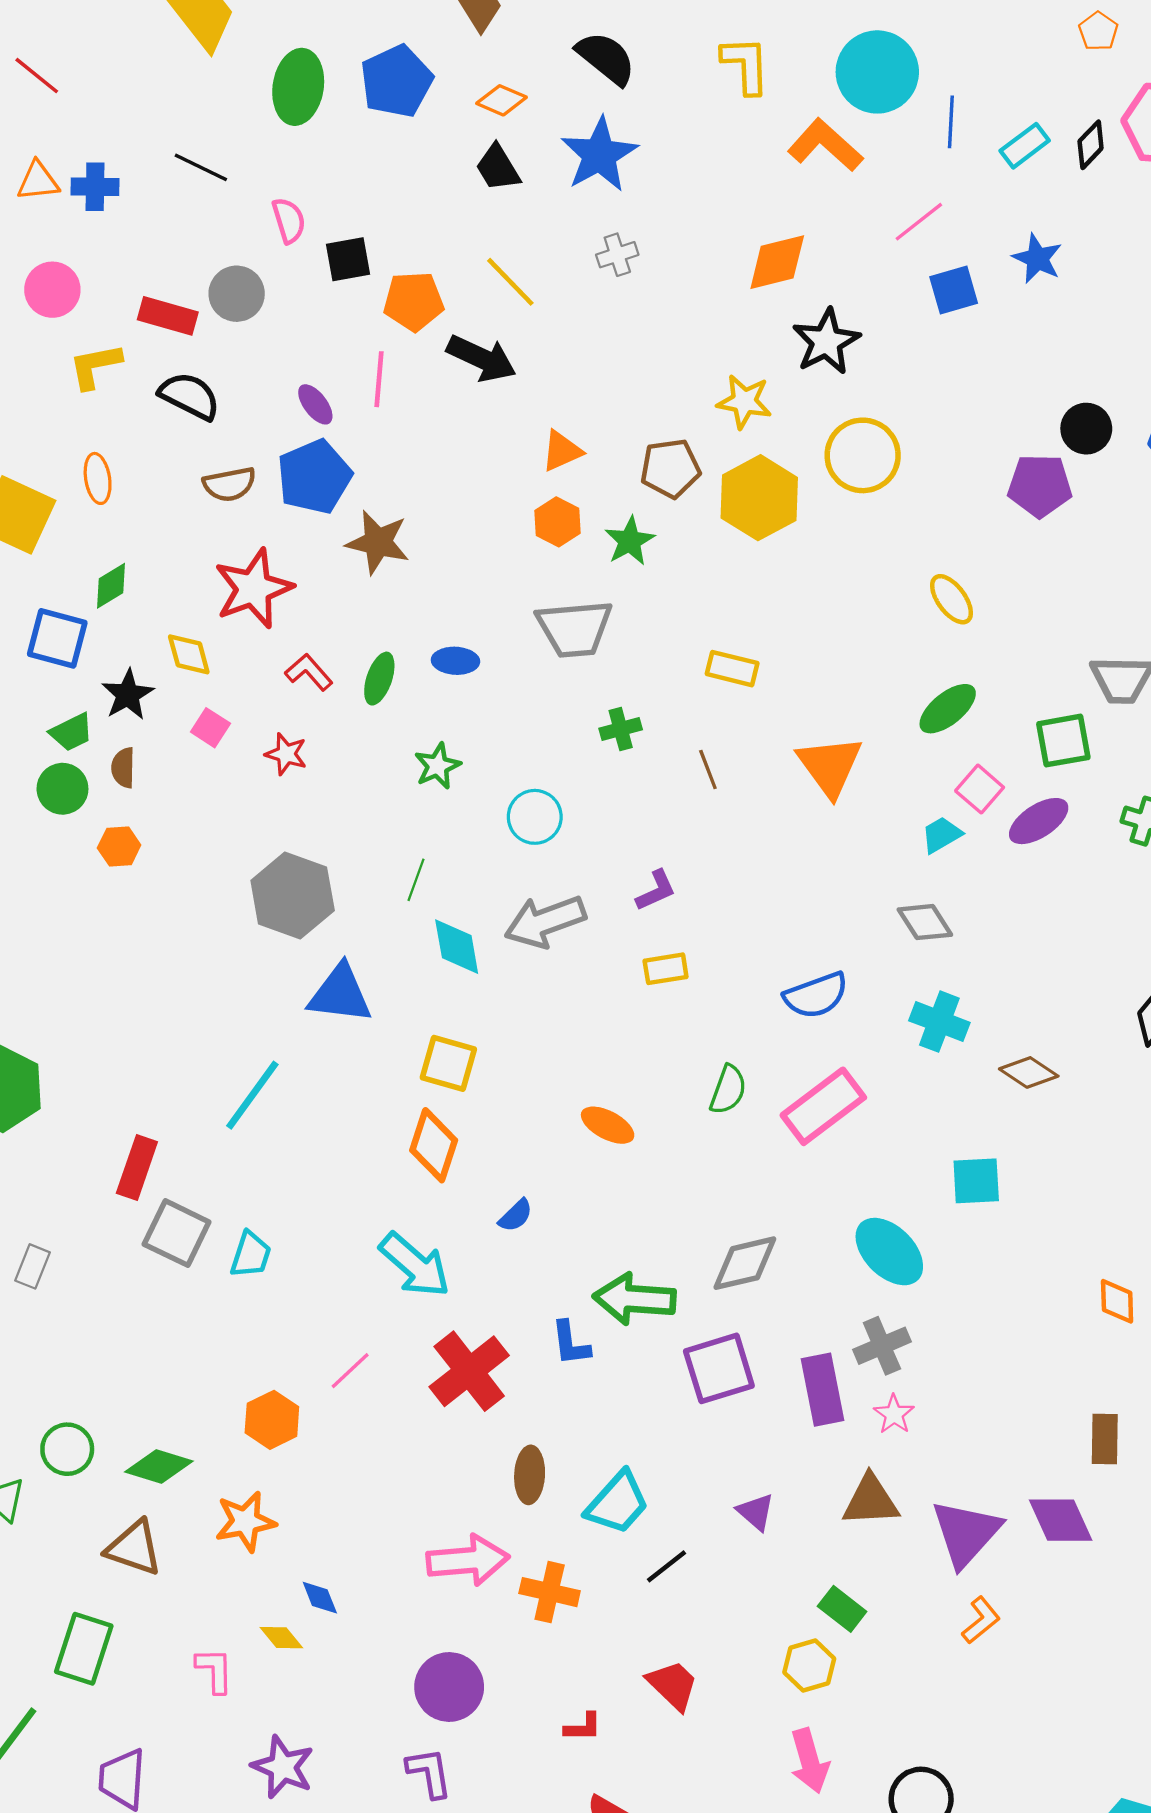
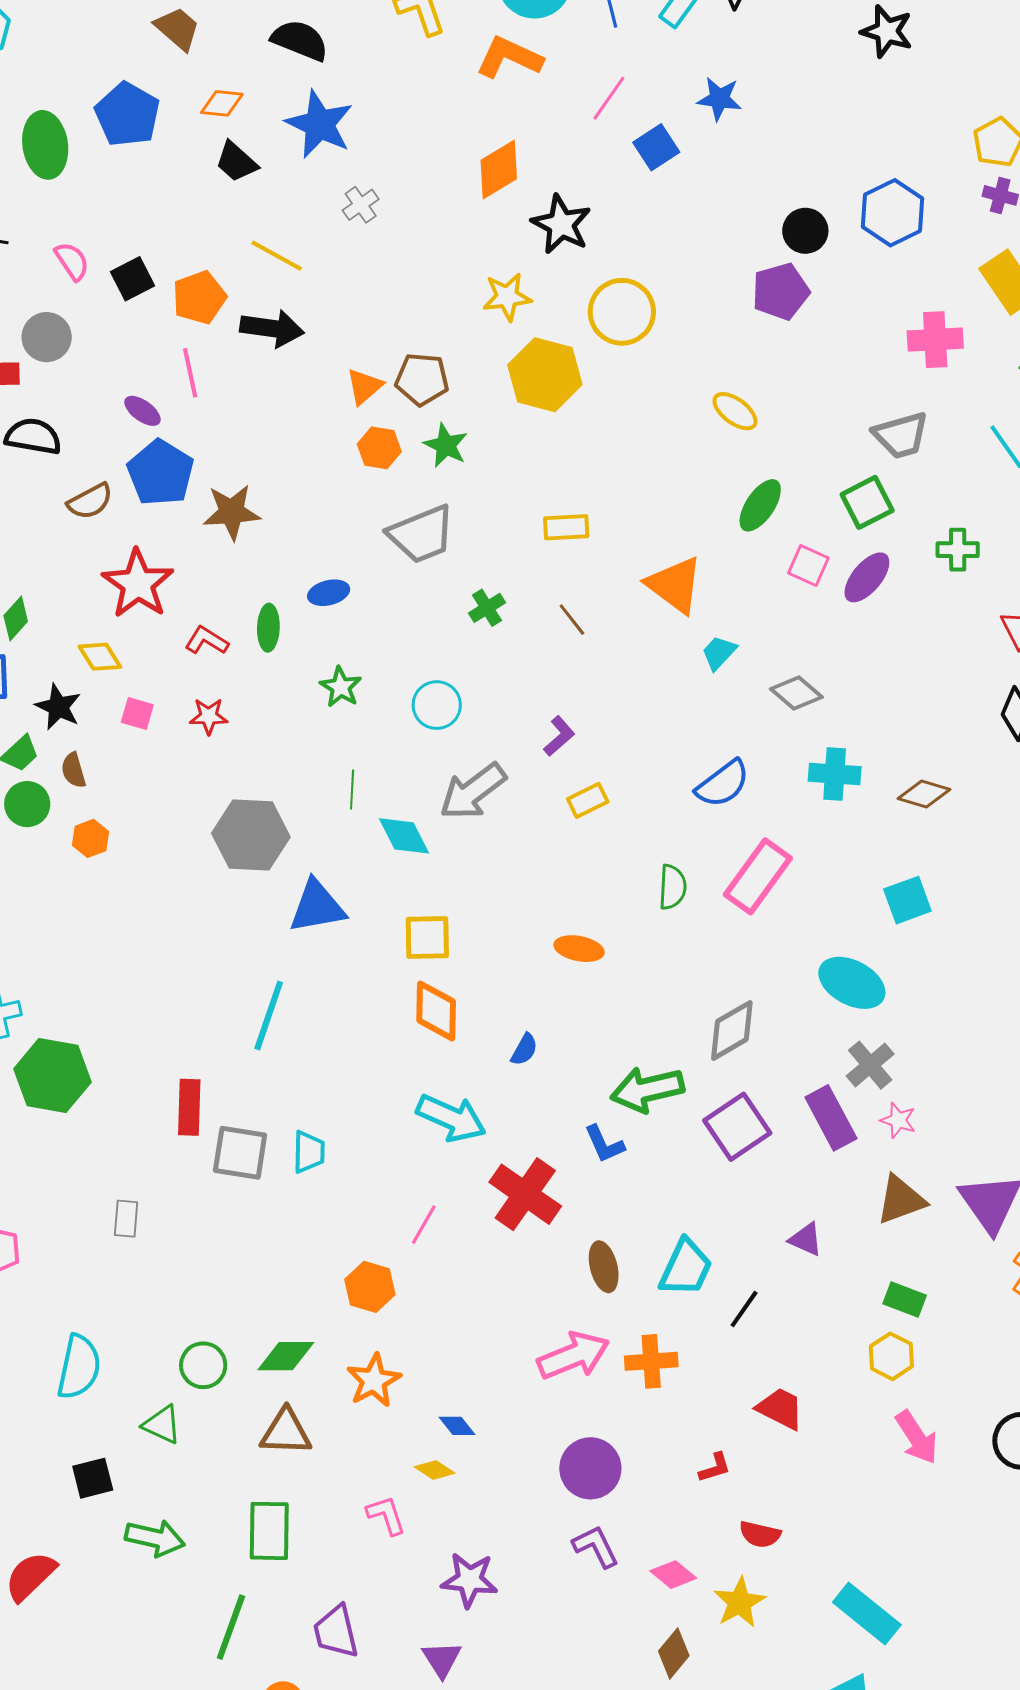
brown pentagon: (670, 468) -> (422, 379), moved, turned 30
cyan trapezoid: (941, 835) -> (719, 653), moved

